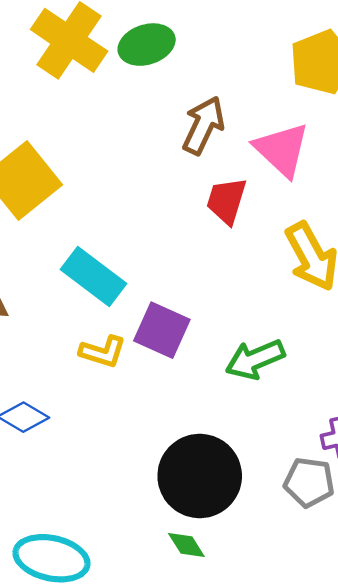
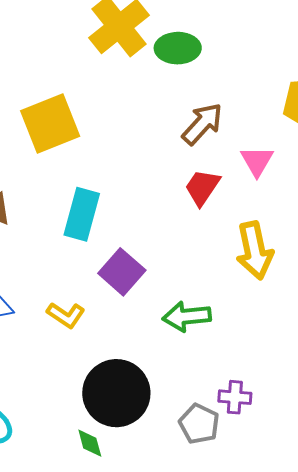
pink triangle: (282, 150) -> (257, 161), size x0.7
cyan rectangle: (93, 277) -> (82, 214), turned 51
yellow L-shape: (103, 352) -> (66, 315), moved

